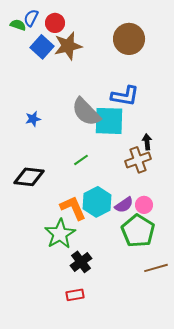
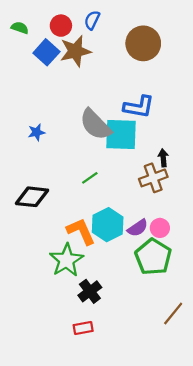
blue semicircle: (31, 18) -> (92, 20), moved
brown line: (156, 268) -> (173, 314), moved, turned -35

